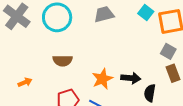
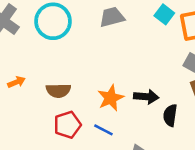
brown semicircle: (63, 61) -> (58, 91), moved
orange arrow: (25, 82) -> (16, 82), moved

